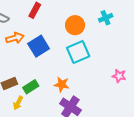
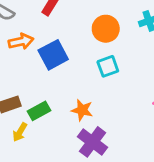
cyan square: (78, 52) -> (108, 66), size x0.7

